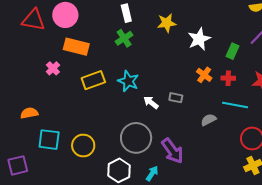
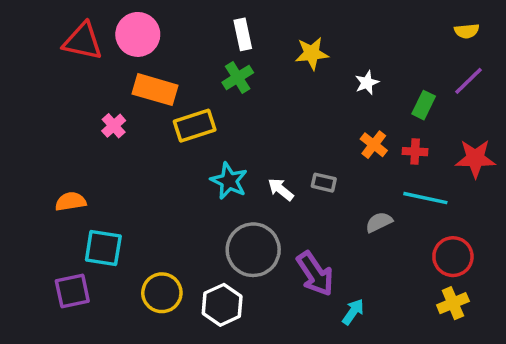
white star: (199, 39) -> (367, 83), size x0.6
yellow rectangle: (93, 80) -> (195, 126), moved
cyan star: (128, 81) -> (229, 181), moved
yellow circle: (83, 146) -> (162, 293), moved
purple square: (18, 165) -> (72, 291), moved
cyan arrow: (152, 173) -> (353, 312), moved

